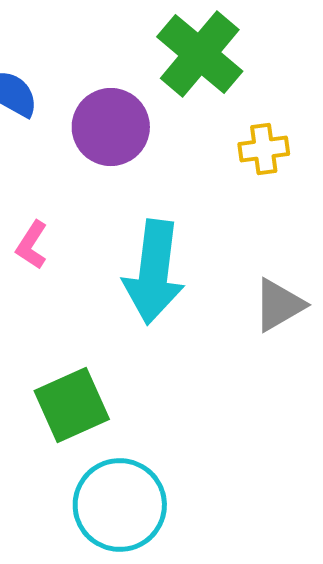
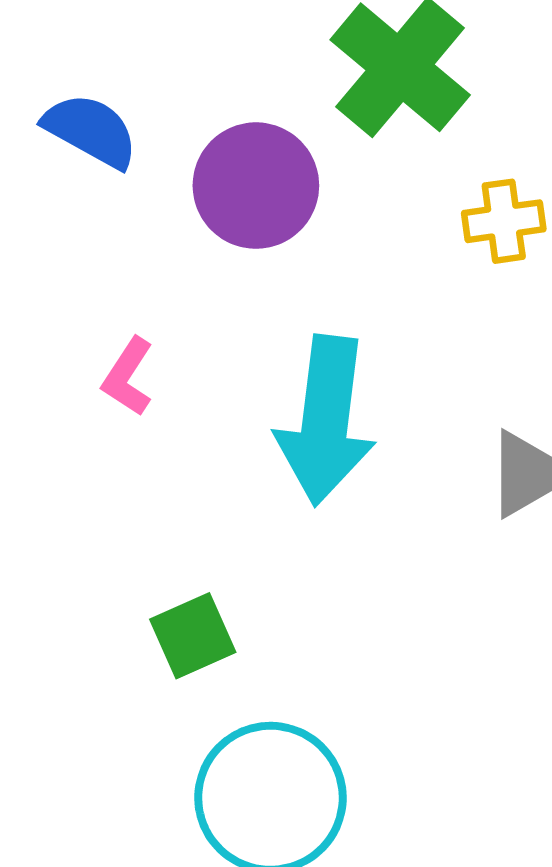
green square: (72, 405) -> (193, 636), size x0.7

